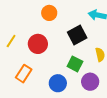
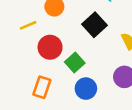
yellow line: (11, 41) -> (28, 25), moved, turned 48
green square: (75, 64) -> (75, 63), moved, turned 35

